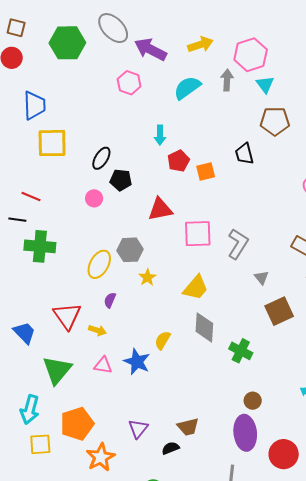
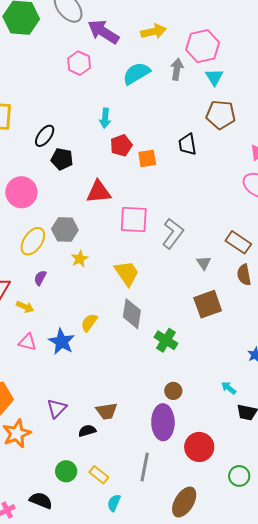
pink circle: (94, 198) -> (21, 192), moved, size x1.8
gray triangle: (261, 277) -> (204, 263), moved
yellow trapezoid: (196, 288) -> (127, 273), turned -80

